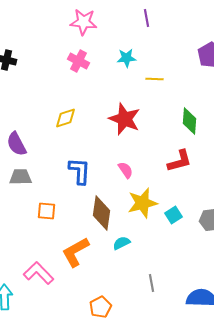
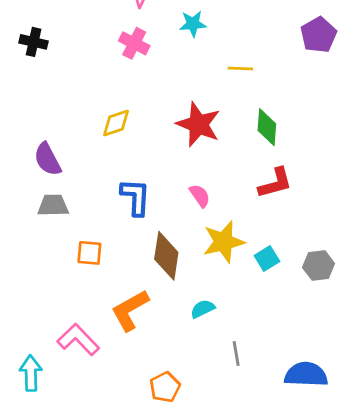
cyan star: (126, 58) -> (193, 24), moved
green diamond: (190, 121) -> (267, 127), moved
cyan semicircle: (122, 243) -> (203, 309), moved

